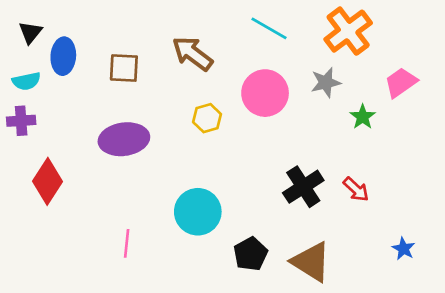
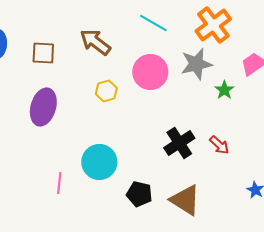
gray star: (326, 83) -> (196, 64), size x1.4
purple ellipse: (124, 139) -> (43, 107), turned -66
pink line: (127, 243) -> (59, 183), moved
black pentagon: (251, 254) -> (139, 194), turned -30

